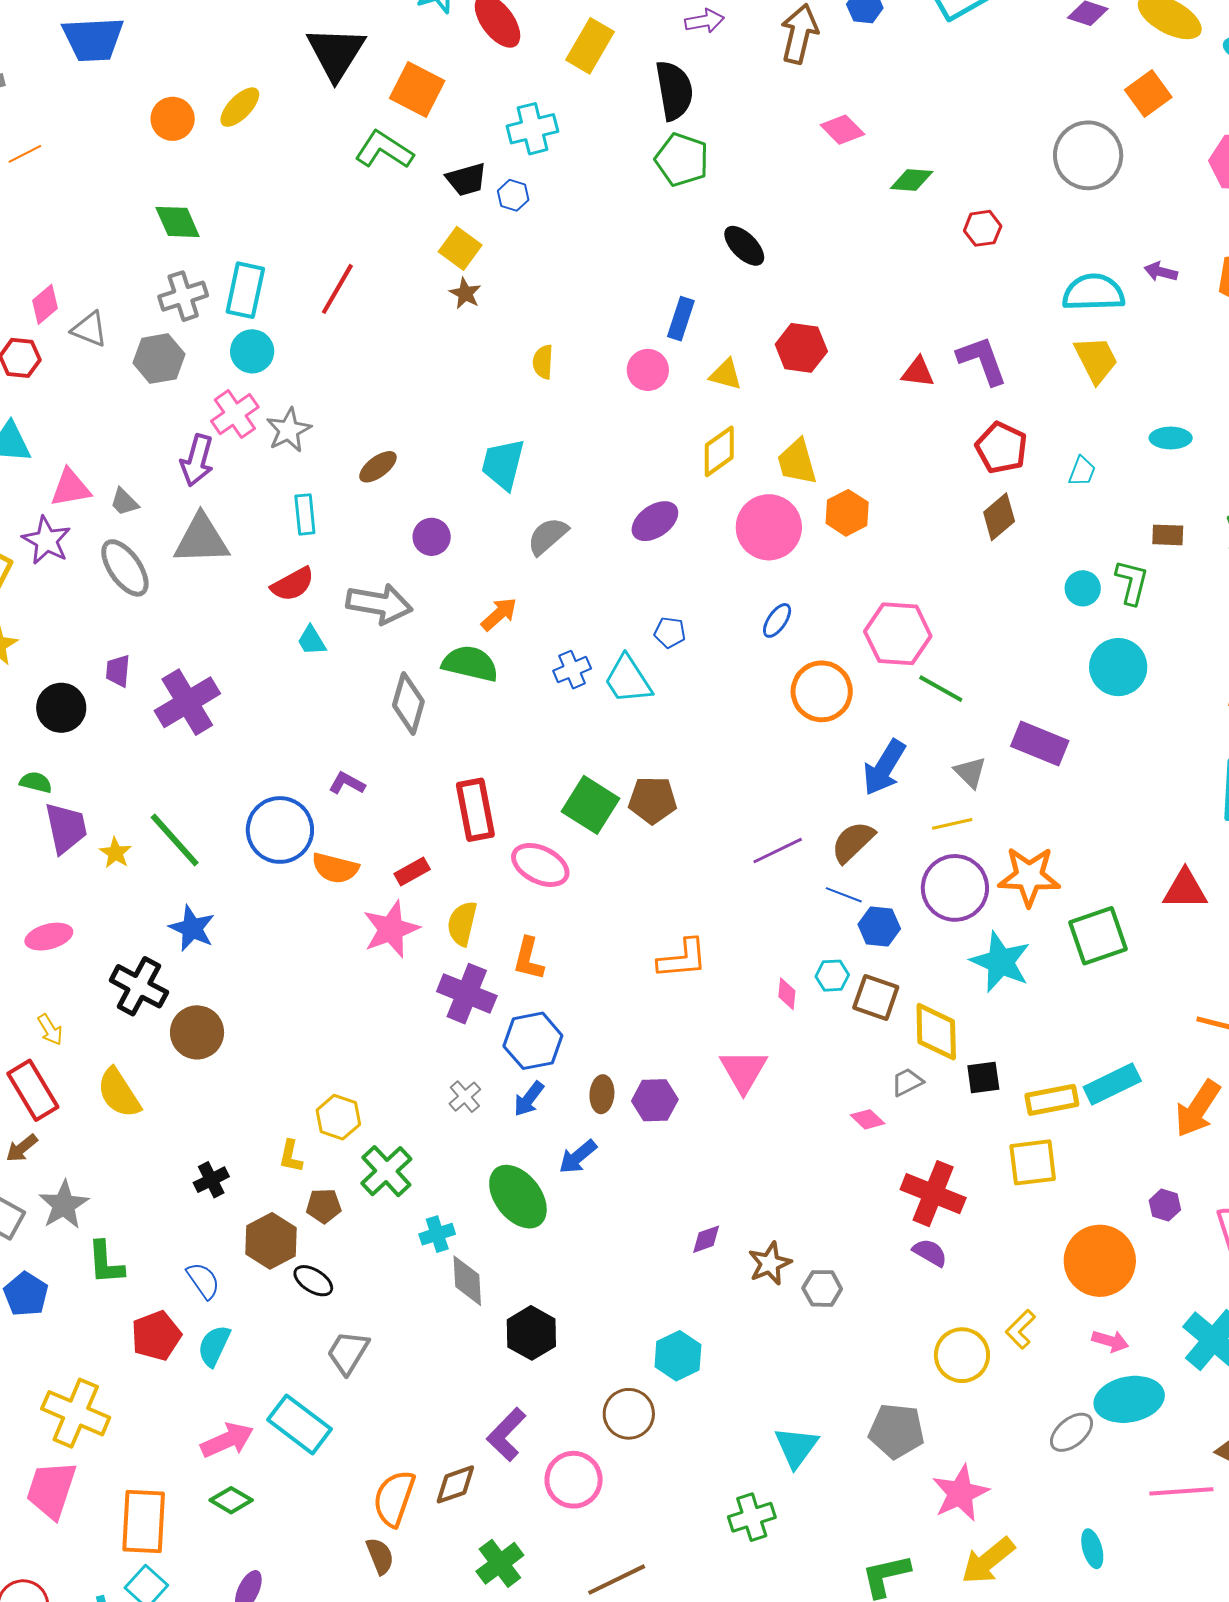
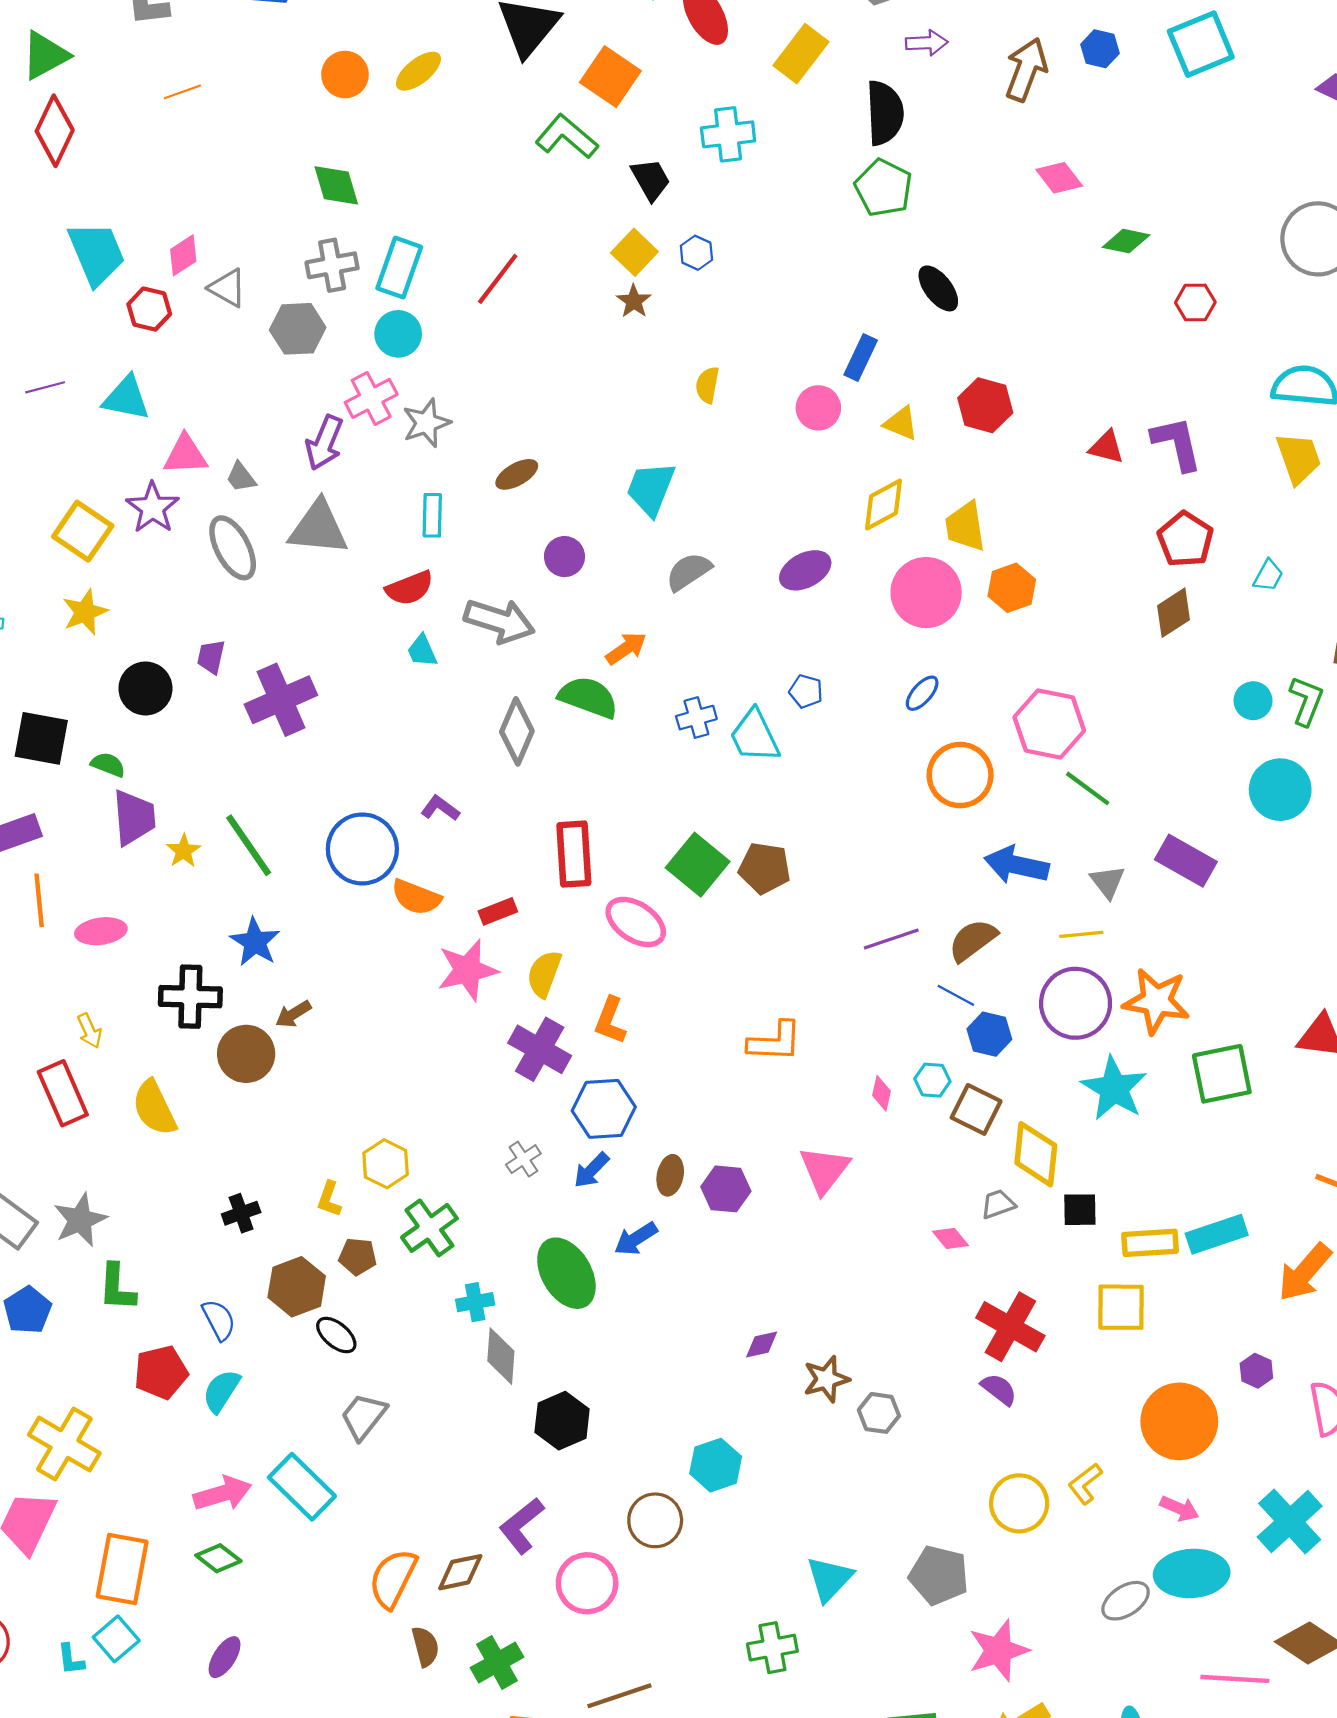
black trapezoid: (466, 179) -> (651, 180), turned -111
blue hexagon: (513, 195) -> (696, 253), moved
blue arrow: (884, 768) -> (1016, 865), turned 64
black cross: (139, 986) -> (190, 997), turned -34
brown arrow: (22, 1148) -> (293, 1014), moved
brown semicircle: (380, 1556) -> (425, 1646), moved

